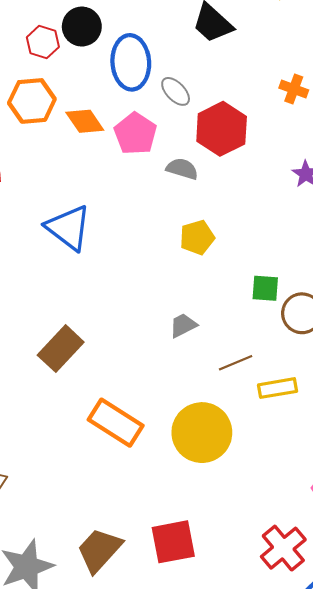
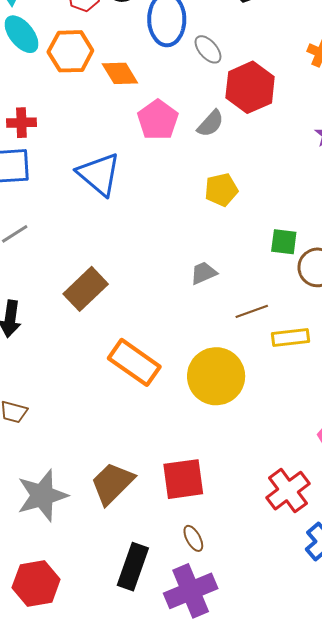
pink pentagon: (135, 134) -> (158, 120), moved
gray semicircle: (182, 169) -> (210, 124), turned 112

